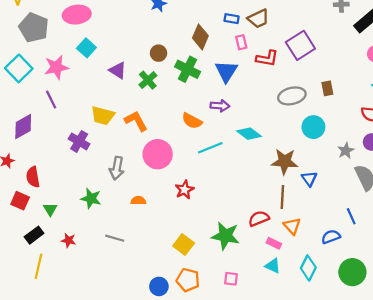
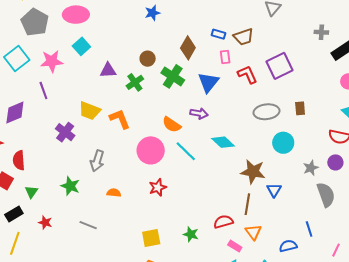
red L-shape: (267, 58) -> (247, 74), turned -130
purple triangle: (118, 70) -> (108, 70), turned -42
cyan line: (210, 148) -> (186, 151), turned 60
pink circle: (158, 154) -> (151, 150), moved
green star: (225, 236) -> (191, 234), size x0.6
yellow square: (184, 244) -> (151, 238), turned 36

